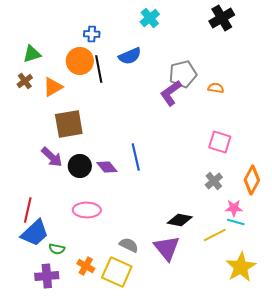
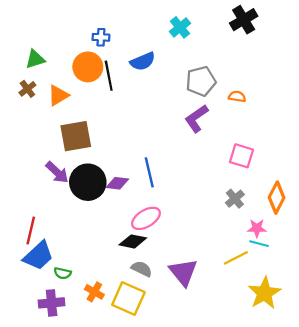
cyan cross: (150, 18) -> (180, 27), moved
purple L-shape: (171, 93) -> (196, 118), moved
black circle: (80, 166) -> (88, 182), size x1.4
purple diamond: (107, 167) -> (117, 183), turned -45
pink ellipse: (87, 210) -> (146, 218), moved, turned -32
black diamond: (180, 220) -> (133, 241), moved

